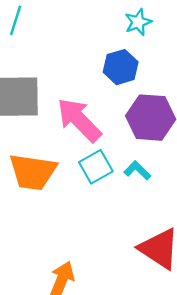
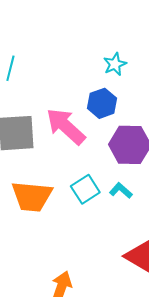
pink arrow: (79, 120) -> (66, 126), moved

